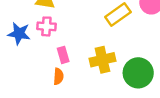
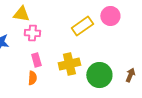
pink cross: (46, 26) -> (32, 33), moved

